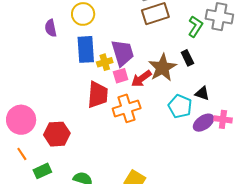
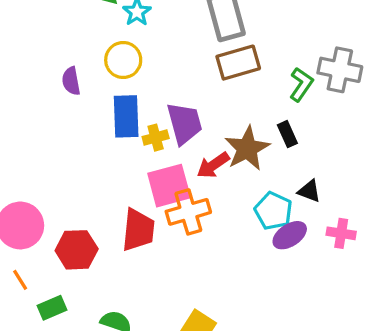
pink square: (121, 76) -> (169, 186), moved, size x1.8
red trapezoid: (98, 95) -> (138, 230), moved
purple ellipse: (204, 123) -> (290, 235), moved

